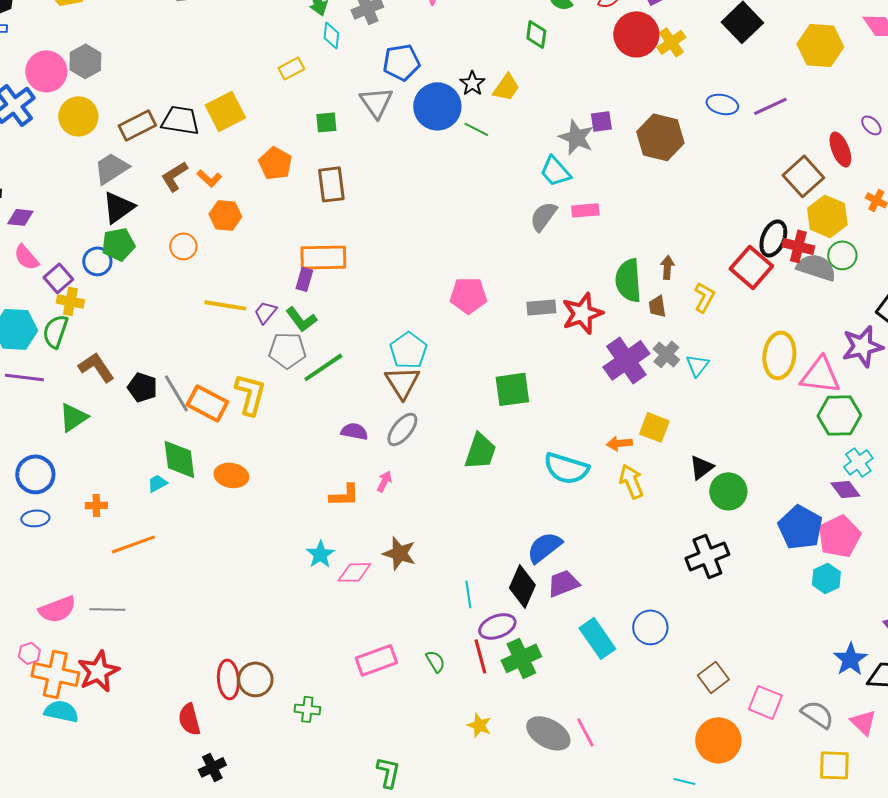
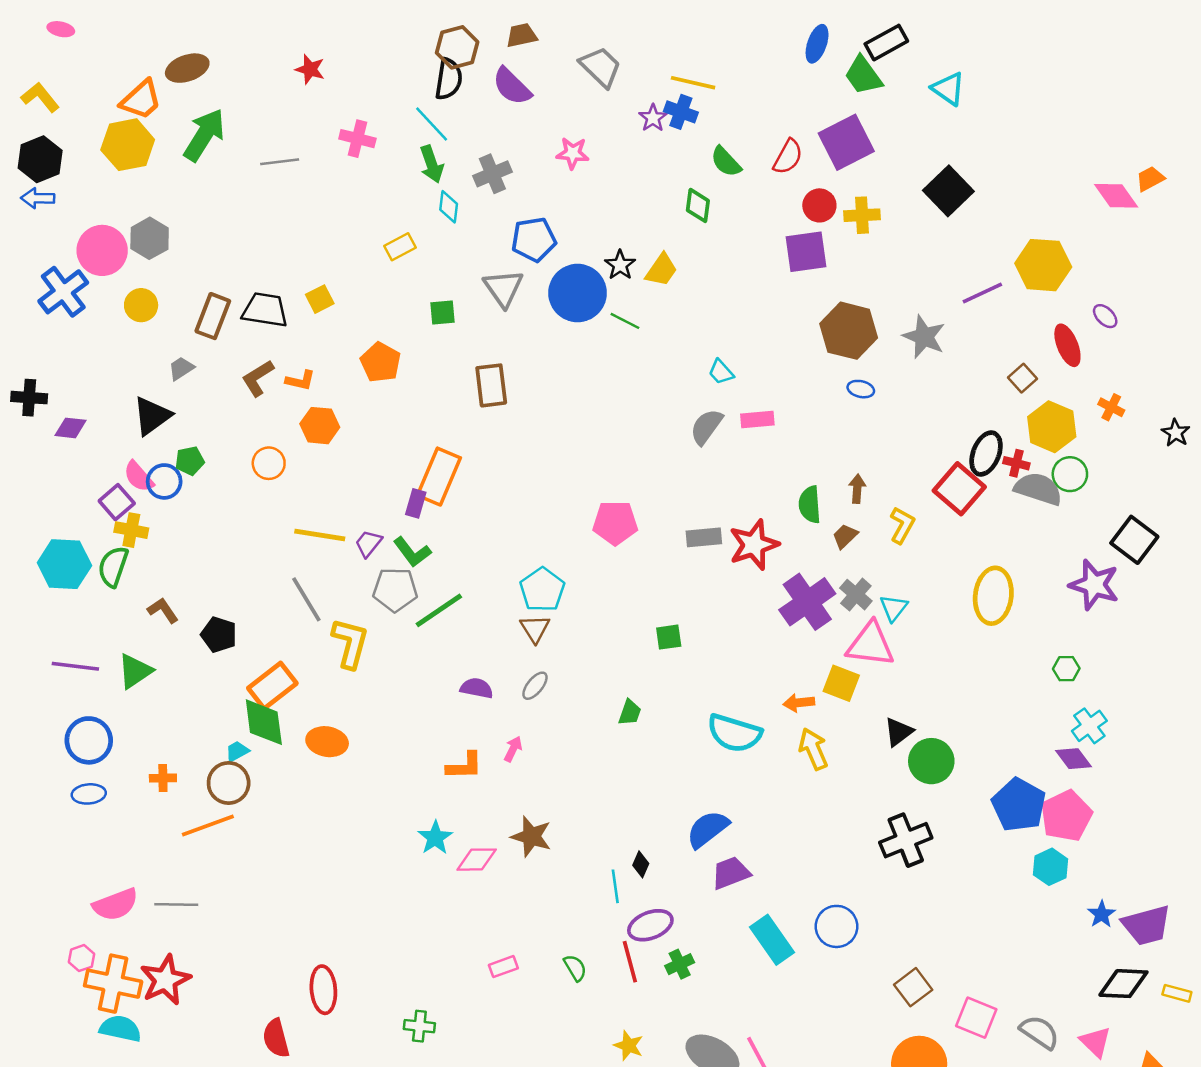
red circle: (636, 34) -> (819, 205), size x0.6
yellow cross: (671, 42) -> (862, 215), turned 32
yellow hexagon: (820, 45) -> (1043, 265), moved
blue ellipse: (722, 104) -> (861, 389), moved, size x0.7
yellow square: (225, 111) -> (320, 299), size x0.6
yellow circle: (78, 116) -> (141, 305), size x0.7
purple square: (601, 121) -> (806, 252), moved, size x1.6
brown rectangle: (137, 125) -> (213, 316), turned -42
gray star: (576, 137) -> (924, 337), moved
gray trapezoid: (111, 168) -> (181, 368), size x0.6
cyan trapezoid: (555, 171) -> (721, 372), size x0.7
brown square: (803, 176) -> (1022, 378), size x0.6
orange L-shape: (209, 178) -> (300, 381), turned -30
brown rectangle: (331, 184) -> (491, 385), moved
black triangle: (118, 207) -> (152, 416), moved
green pentagon: (118, 244) -> (190, 461), size x0.7
red cross: (798, 246) -> (1016, 463), size x0.7
pink semicircle: (26, 257) -> (139, 477), moved
orange rectangle: (323, 257) -> (439, 477), turned -66
green semicircle: (628, 280) -> (810, 505), size x0.7
brown trapezoid: (657, 306) -> (845, 536), turned 55
purple star: (862, 346) -> (1094, 585), turned 30
brown L-shape: (96, 367) -> (163, 610), size x0.7
pink triangle: (820, 375) -> (871, 644), moved
purple line: (24, 377) -> (75, 666), moved
brown triangle: (402, 382) -> (535, 629), size x0.7
green square: (512, 389) -> (669, 637), size x0.6
gray line: (176, 393) -> (306, 599), moved
orange rectangle: (207, 403) -> (272, 686), moved, turned -66
green hexagon: (839, 415) -> (1066, 669), size x0.5
gray ellipse: (402, 429) -> (535, 686), size x0.7
green trapezoid: (480, 451) -> (630, 712), size x0.6
black diamond: (522, 586) -> (641, 864), moved, size x0.5
green cross: (521, 658) -> (680, 964), size x0.6
blue star: (850, 659) -> (1102, 914), moved, size x0.7
pink rectangle: (376, 660) -> (503, 967), size x0.6
brown circle: (255, 679) -> (229, 783), moved

